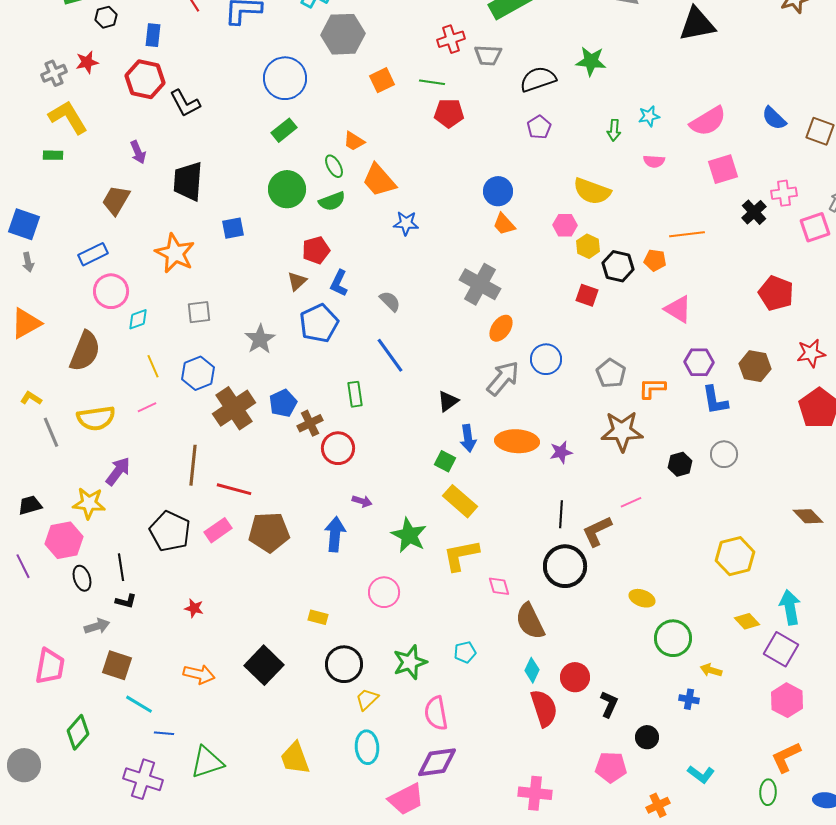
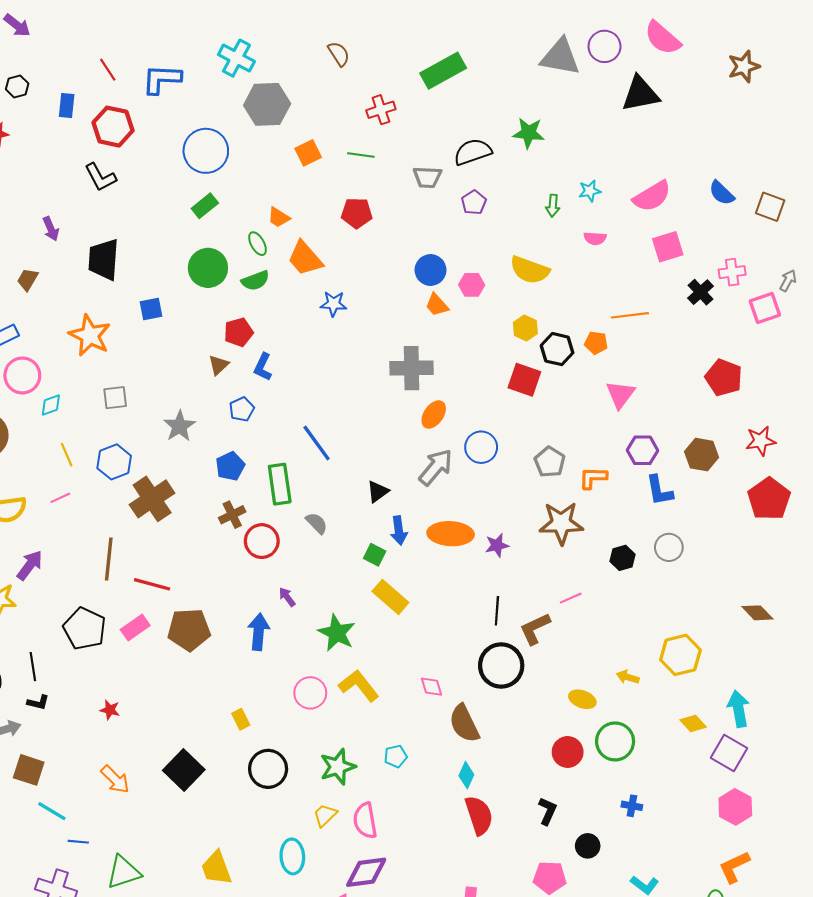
gray trapezoid: (488, 55) -> (427, 177), moved
red hexagon: (145, 79) -> (113, 127), moved
red pentagon: (449, 113) -> (357, 213), moved
brown trapezoid: (116, 200) -> (28, 279), size x0.7
pink hexagon: (565, 225) -> (472, 285), moved
gray cross: (480, 284) -> (412, 368), turned -30
red square: (587, 295) -> (524, 380), size x1.4
gray semicircle: (390, 301) -> (317, 523), moved
pink triangle: (678, 309) -> (620, 394), turned 36
blue pentagon: (319, 323) -> (242, 409), size x0.6
green rectangle: (355, 394) -> (280, 484), size x1.5
blue pentagon: (283, 403) -> (230, 466), moved
purple arrow: (362, 501) -> (287, 597), turned -144
yellow L-shape: (461, 555) -> (359, 686), moved, turned 63
yellow rectangle: (318, 617) -> (241, 719), turned 48
yellow arrow: (711, 670) -> (628, 677), moved
orange arrow: (199, 674) -> (115, 779), turned 32
red circle: (575, 677) -> (568, 752), moved
yellow trapezoid: (367, 699) -> (325, 815), moved

